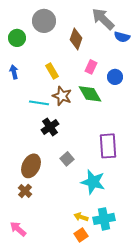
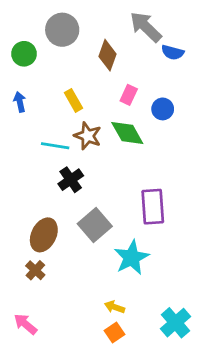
gray square: (67, 159) -> (95, 225), size x1.6
cyan star: (93, 182) -> (132, 258), turned 30
cyan cross: (104, 219) -> (175, 323), moved, turned -30

